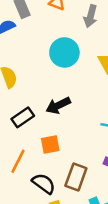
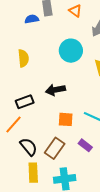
black rectangle: (23, 117) -> (25, 102), moved
orange square: (50, 145) -> (66, 119), moved

